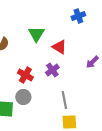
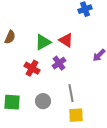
green triangle: (36, 34) -> (43, 42), moved, turned 30
gray circle: (23, 97) -> (43, 101), moved

